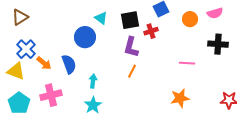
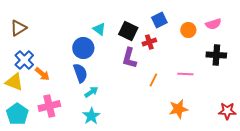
black square: (130, 20) -> (128, 31), turned 36
blue semicircle: (69, 64) -> (80, 73), moved
orange line: (132, 71) -> (153, 80), moved
cyan arrow: (93, 81) -> (91, 92), turned 48

